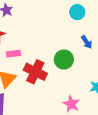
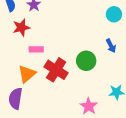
cyan circle: (77, 12) -> (114, 14), moved

